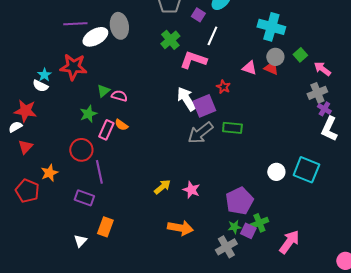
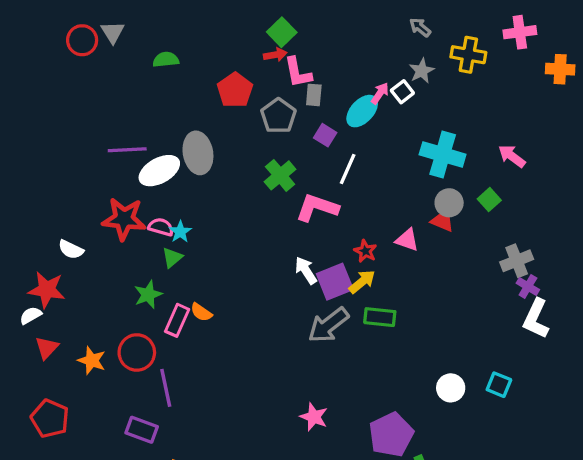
pink triangle: (249, 68) -> (407, 240), moved
pink arrow: (322, 69) -> (512, 156), moved
cyan star: (44, 75) -> (180, 232), moved
pink semicircle: (119, 96) -> (161, 227), moved
white arrow: (186, 99) -> (306, 270), size x0.7
cyan square: (306, 170) -> (499, 385), size x0.6
orange star: (49, 173) -> (92, 361), moved, turned -30
yellow arrow: (162, 187) -> (362, 282), moved

